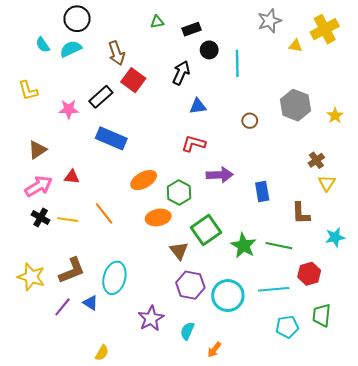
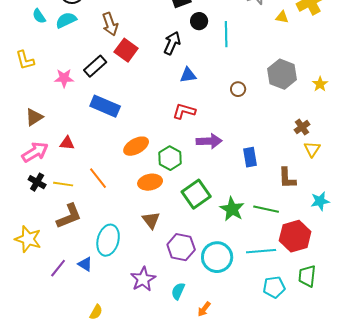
brown triangle: (179, 251) -> (151, 220), moved
brown L-shape: (72, 271) -> (69, 216), moved
red hexagon: (309, 274) -> (295, 236), size x1.4

